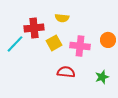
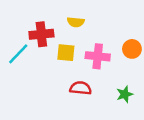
yellow square: (54, 43) -> (66, 53), turned 35

